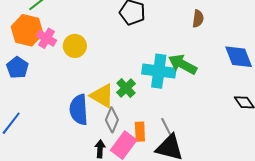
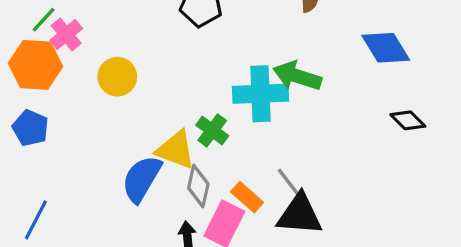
pink cross: (46, 38) -> (66, 34), moved, turned 30
blue semicircle: (79, 110) -> (142, 179), turned 44
orange rectangle: (140, 132) -> (247, 197), turned -36

